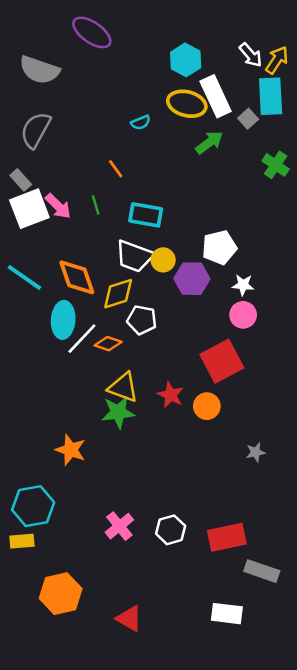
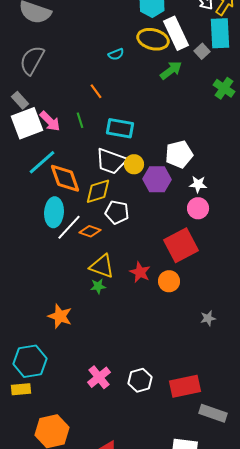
cyan line: (24, 277) -> (42, 162), moved, turned -76
green star: (118, 412) -> (98, 286), size x0.6

